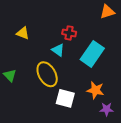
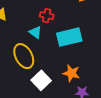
cyan rectangle: (92, 54) -> (69, 37), turned 40
white square: (65, 98) -> (41, 80), turned 30

